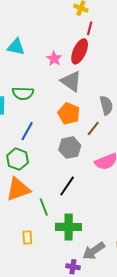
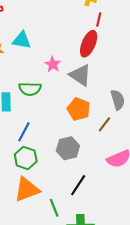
pink star: (54, 59) -> (53, 64), moved
blue line: (27, 131) -> (24, 132), moved
gray hexagon: (70, 148) -> (68, 148), moved

